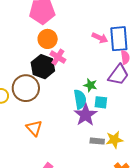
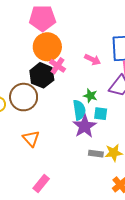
pink arrow: (100, 38) -> (93, 60), moved
orange circle: (48, 39) -> (47, 47), size x1.4

